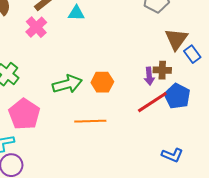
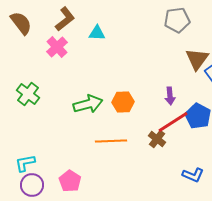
brown cross: (162, 70) -> (157, 139), moved, turned 36
pink pentagon: (24, 114) -> (70, 181), moved, size x0.7

